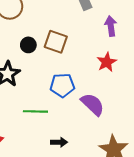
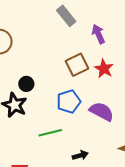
brown square: (56, 42) -> (77, 65), moved, turned -30
black circle: (28, 45) -> (26, 84), moved

